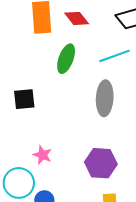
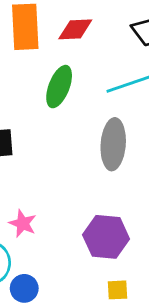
red diamond: (77, 18) -> (75, 29), turned -55

